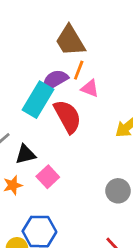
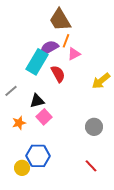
pink triangle: (90, 88) -> (74, 54), turned -48
red semicircle: (67, 116) -> (58, 74), size x0.7
black triangle: (25, 154) -> (37, 101), moved

